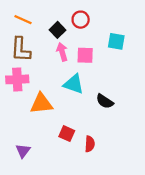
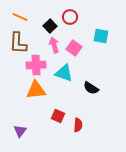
pink square: (85, 55) -> (74, 48), turned 35
pink cross: (17, 79) -> (36, 65), moved

